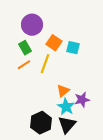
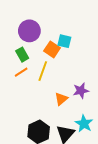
cyan square: (73, 48) -> (64, 41), moved
purple star: (82, 100) -> (81, 91), moved
cyan star: (66, 107) -> (84, 124), moved

